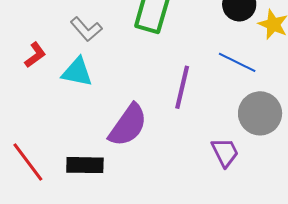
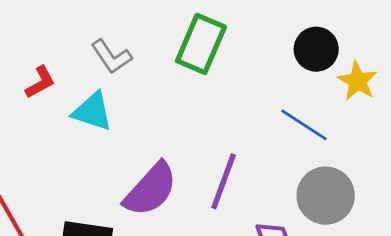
purple line: (182, 87) -> (224, 181), moved

